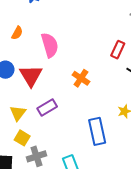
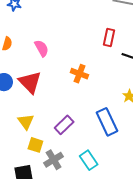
pink semicircle: (50, 45) -> (42, 48), size x0.7
purple rectangle: (47, 107) -> (64, 125), moved

